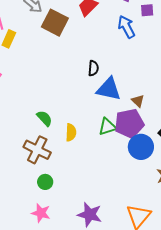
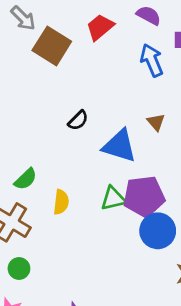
black semicircle: (93, 68) -> (78, 120), moved, turned 35
brown triangle: (138, 101) -> (156, 122), moved
green semicircle: (44, 118) -> (26, 179), turned 84

